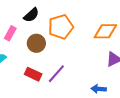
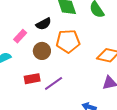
red rectangle: (33, 74) -> (32, 79), turned -49

